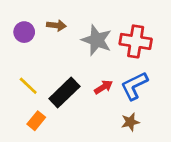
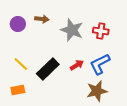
red cross: (136, 41) -> (101, 31), size x0.7
orange rectangle: (36, 121) -> (18, 90), moved, turned 40
brown star: (130, 122) -> (97, 91), size x1.5

